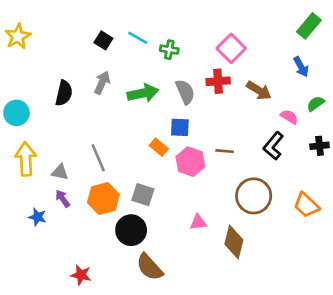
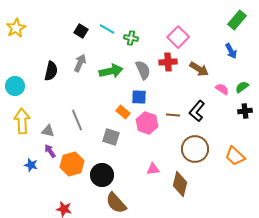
green semicircle: (316, 104) -> (242, 87), moved
black L-shape: (273, 146) -> (197, 111), moved
gray square: (143, 195) -> (111, 137), moved
orange hexagon: (103, 199) -> (72, 164), moved

